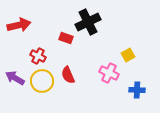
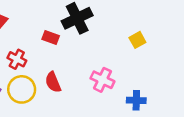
yellow square: (128, 55) -> (137, 40), moved

